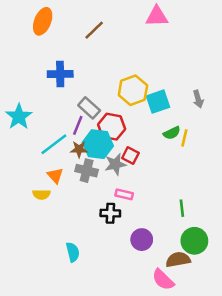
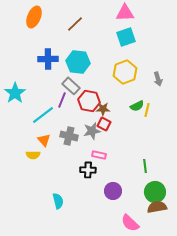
yellow hexagon: (133, 90) -> (125, 72), moved
cyan square: (158, 102) -> (126, 37), moved
cyan hexagon: (98, 144) -> (78, 62), moved
brown star: (79, 149) -> (103, 109), moved
brown semicircle: (178, 260) -> (157, 207), moved

